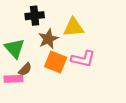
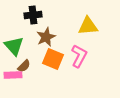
yellow triangle: (74, 27) -> (88, 26), moved
pink L-shape: (83, 59) -> (79, 56), turned -75

